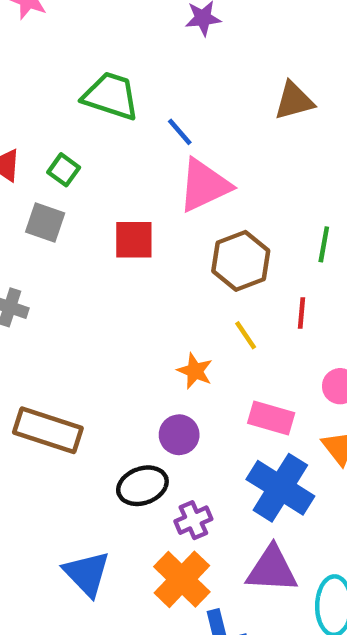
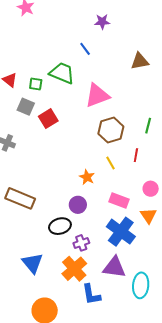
green trapezoid: (111, 96) -> (62, 73), moved
blue line: (180, 132) -> (85, 49), moved
green square: (64, 170) -> (36, 84), turned -32
red square: (134, 240) -> (48, 119), moved, turned -36

